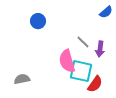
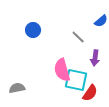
gray line: (83, 42) -> (78, 37), moved

